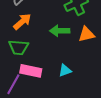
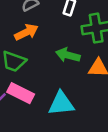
cyan triangle: (65, 70) -> (61, 104), size x1.6

